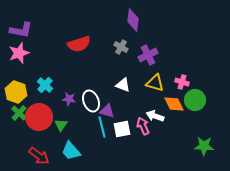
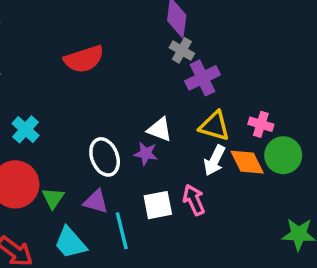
gray cross: (121, 47) -> (182, 50), moved
purple star: (69, 99) -> (146, 153), moved
purple triangle: (107, 111) -> (96, 202), moved
white arrow: (155, 116) -> (214, 160), moved, turned -84
cyan line: (102, 127) -> (122, 231), moved

